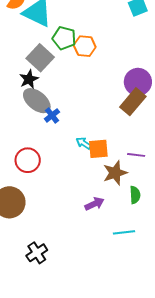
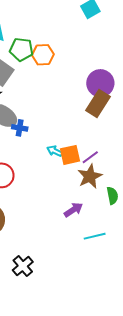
blue cross: (52, 115) -> (20, 128), turned -35
purple line: (136, 155) -> (90, 157), moved, turned -36
cyan line: (124, 232) -> (95, 236), moved

